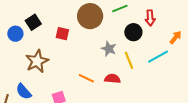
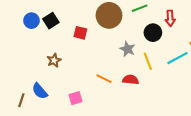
blue circle: (15, 34) -> (31, 21), moved
brown star: (37, 61) -> (54, 60), size x0.6

